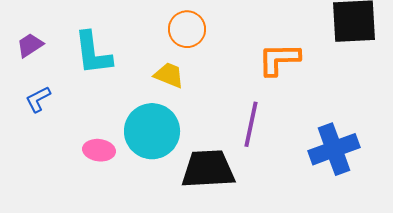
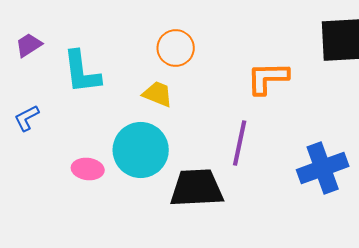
purple trapezoid: (30, 45) -> (29, 45), moved

